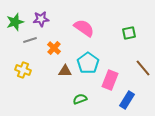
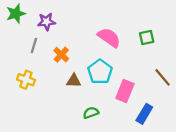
green star: (15, 22) -> (16, 14), moved
pink semicircle: (84, 28) -> (109, 38), moved
gray line: (30, 40) -> (34, 46), turned -56

